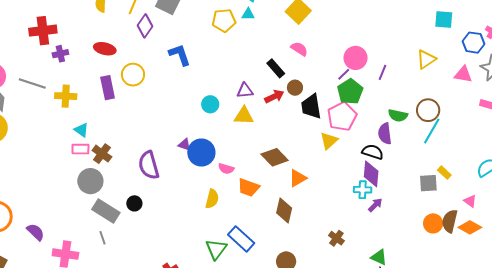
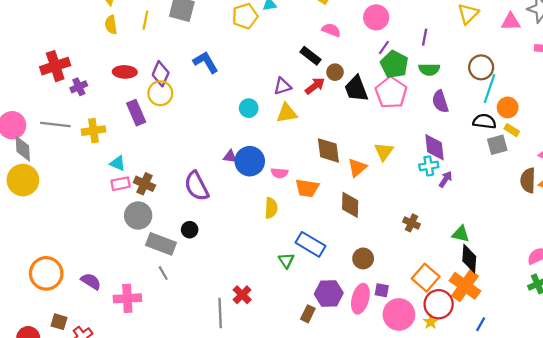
purple diamond: (145, 26) -> (161, 74), moved
pink circle: (356, 58) -> (376, 17), moved
green semicircle: (398, 115) -> (429, 69), moved
yellow triangle: (329, 141) -> (384, 151), moved
black semicircle: (373, 152) -> (484, 121), moved
brown diamond: (275, 157) -> (328, 150), turned 48
orange circle: (433, 223) -> (508, 107), moved
green triangle: (216, 249) -> (286, 260), size x0.7

